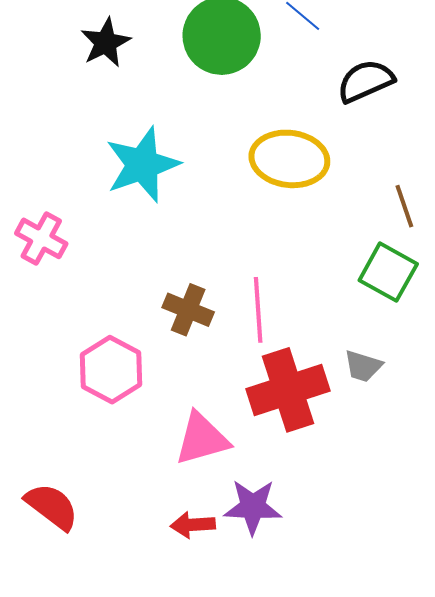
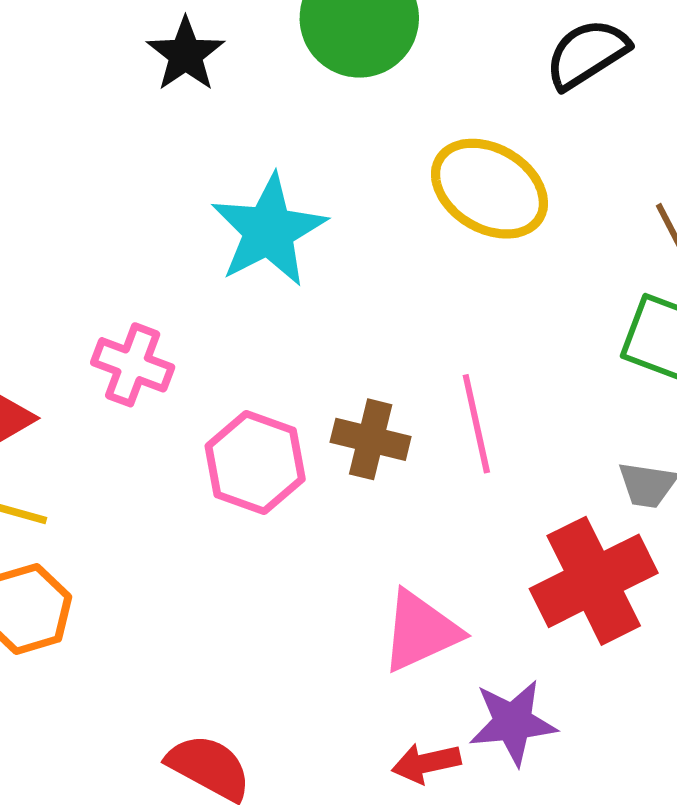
yellow ellipse: (289, 159) -> (489, 189), turned 32
pink hexagon: (111, 370) -> (255, 463), moved
red cross: (288, 390) -> (594, 581), moved

